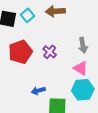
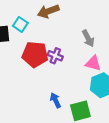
red pentagon: (20, 52) -> (35, 54), moved, turned -30
blue arrow: (38, 91) -> (55, 100), turned 96

